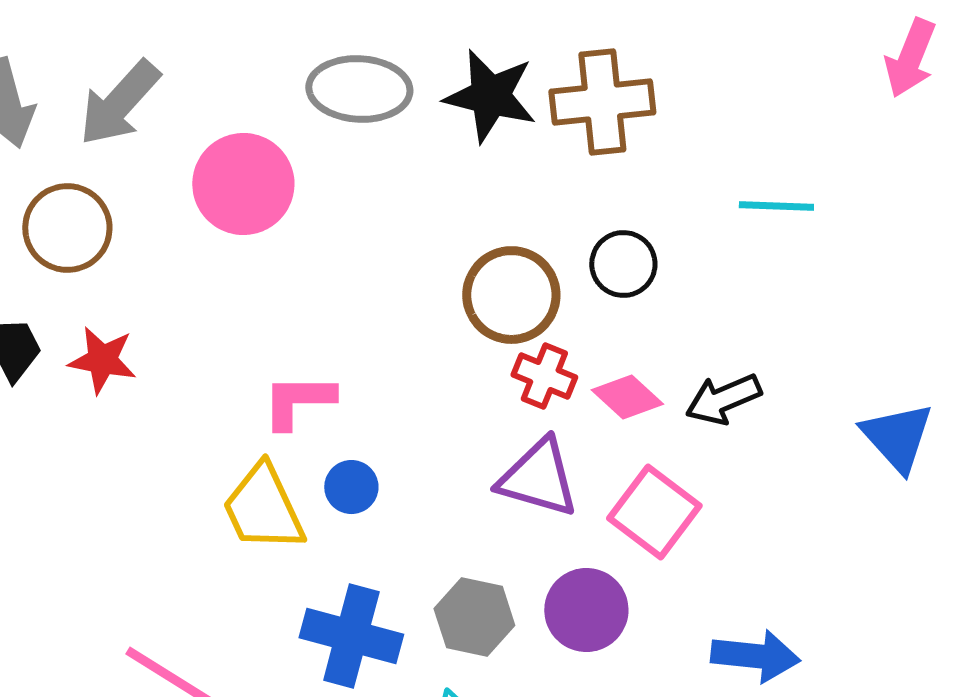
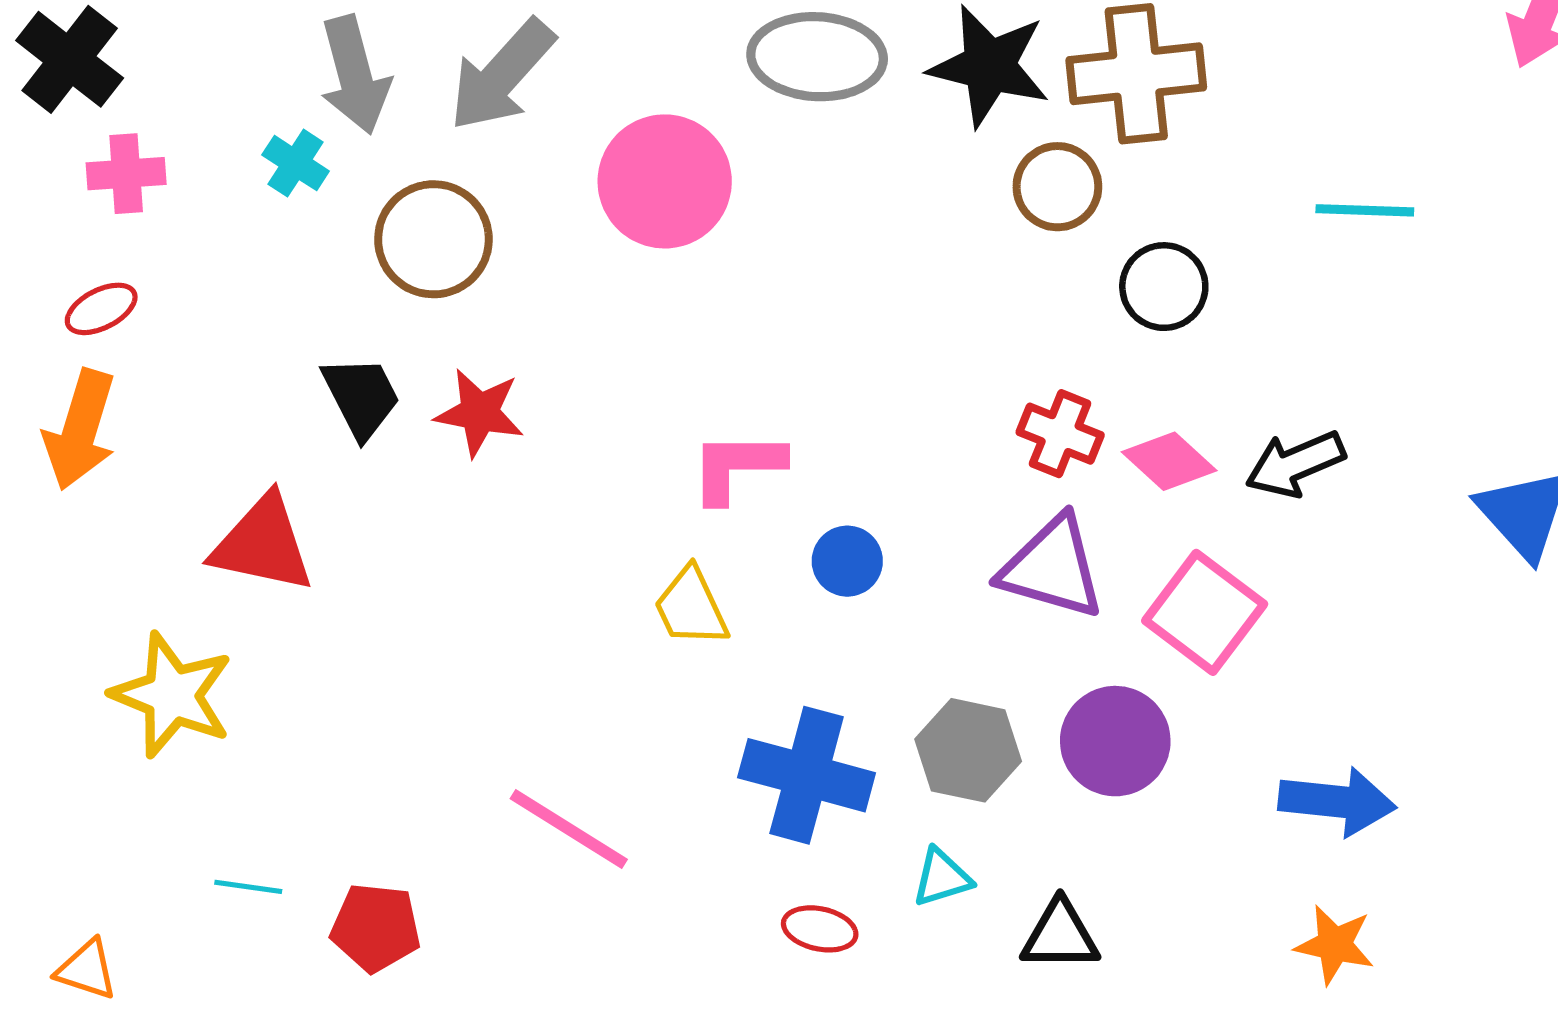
brown circle: (511, 295) -> (1057, 187), moved, size x0.7
blue circle: (351, 487) -> (847, 561), moved
yellow trapezoid: (263, 508) -> (691, 607), size x0.7

